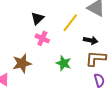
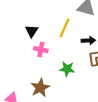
brown star: (22, 63) -> (40, 88), moved

